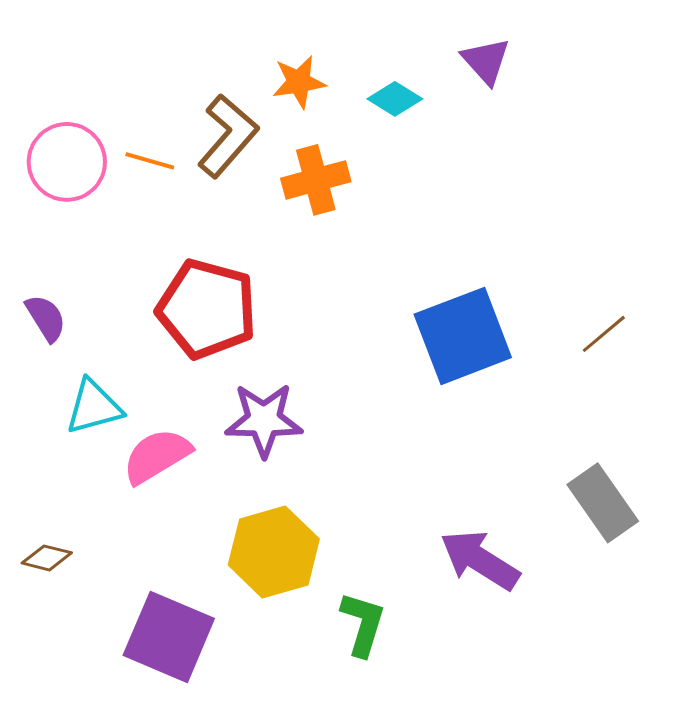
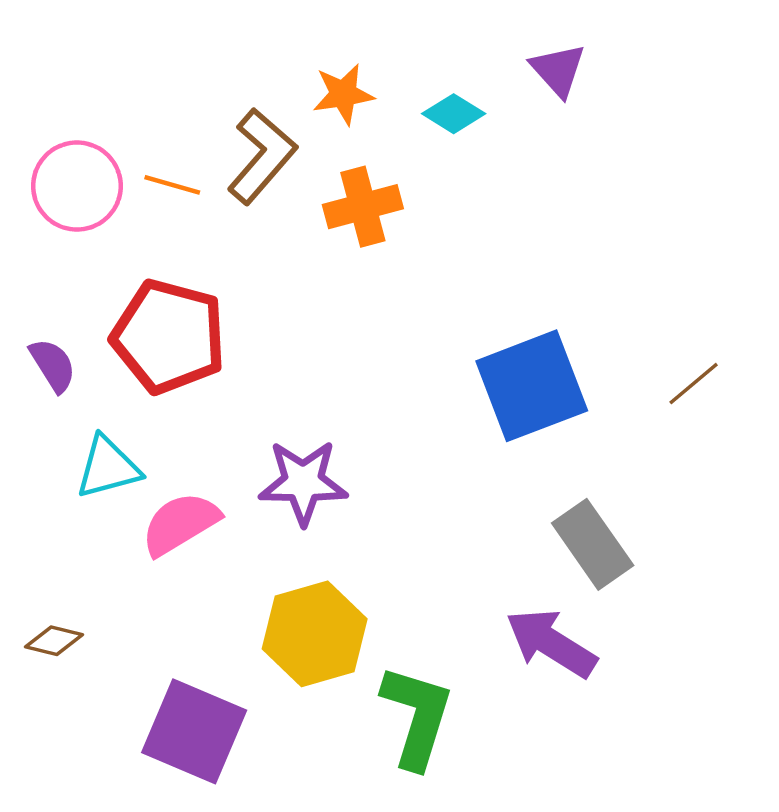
red pentagon: (207, 309) -> (169, 336), moved
gray rectangle: (603, 503) -> (593, 544), moved
green L-shape: (363, 624) -> (417, 717), size x1.4

